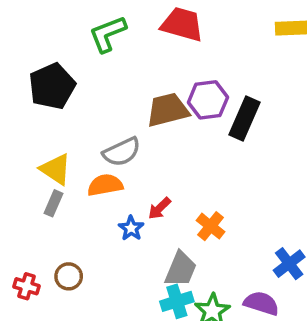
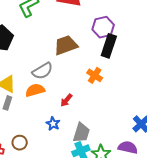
purple hexagon: (208, 100) -> (103, 27), moved
orange cross: (211, 226) -> (95, 75), moved
blue star: (131, 228) -> (53, 124), moved

